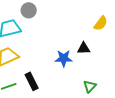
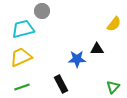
black rectangle: (32, 81) -> (61, 84), moved
green triangle: (90, 86) -> (113, 87), moved

